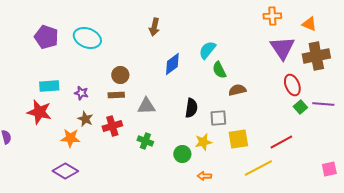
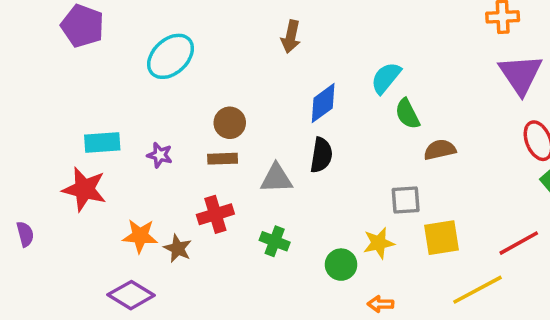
purple pentagon: (46, 37) -> (83, 26), moved
cyan ellipse: (87, 38) -> (171, 56), turned -64
black semicircle: (191, 108) -> (321, 155), moved
brown star: (85, 119) -> (178, 248), moved

